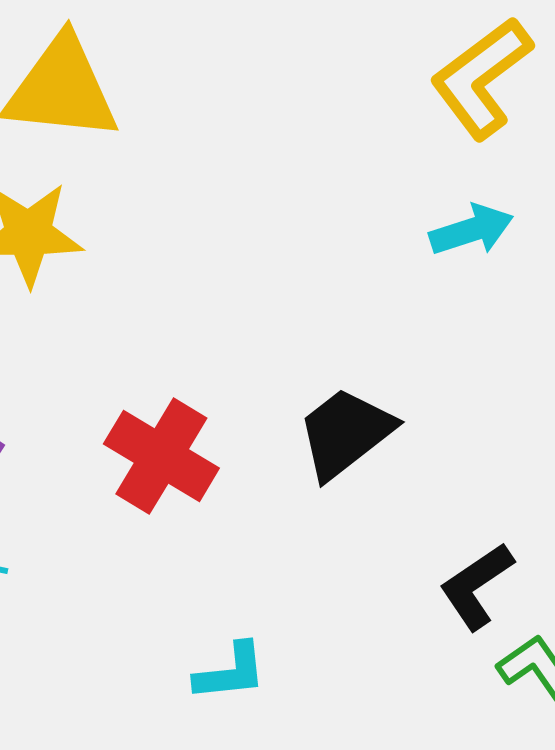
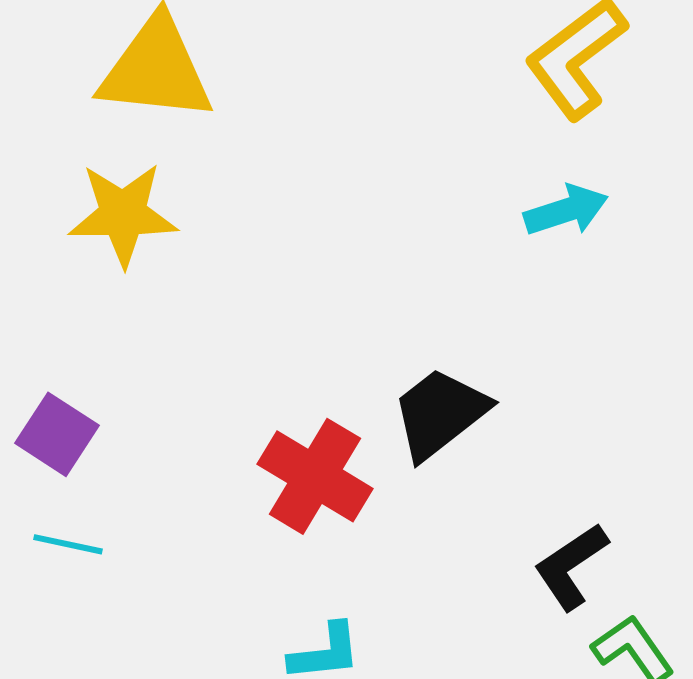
red cross: (161, 456) -> (315, 476), moved

